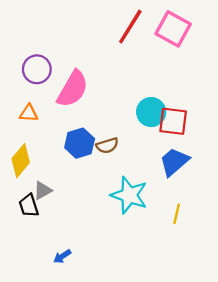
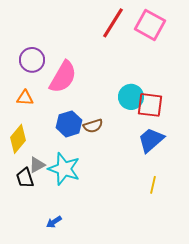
cyan star: (129, 195) -> (64, 169), moved

